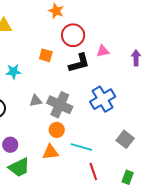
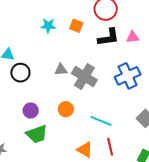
pink triangle: (103, 51) -> (133, 37), moved
cyan star: (13, 72) -> (48, 26), moved
orange circle: (57, 130) -> (66, 109), moved
orange triangle: (51, 152) -> (85, 150), moved, turned 30

